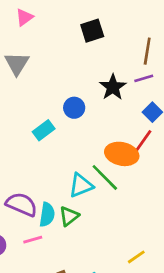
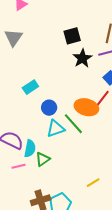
black square: (92, 31) -> (72, 36), moved
blue circle: (74, 108) -> (49, 108), moved
green triangle: (69, 216) -> (43, 159), moved

